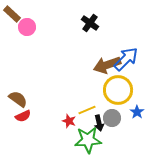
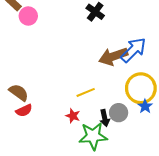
yellow circle: (118, 90) -> (141, 88), moved
yellow line: (87, 110) -> (86, 92), moved

